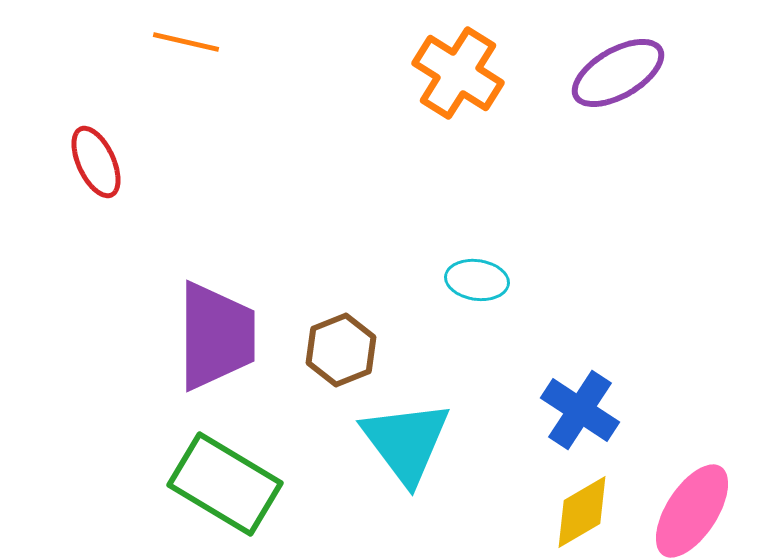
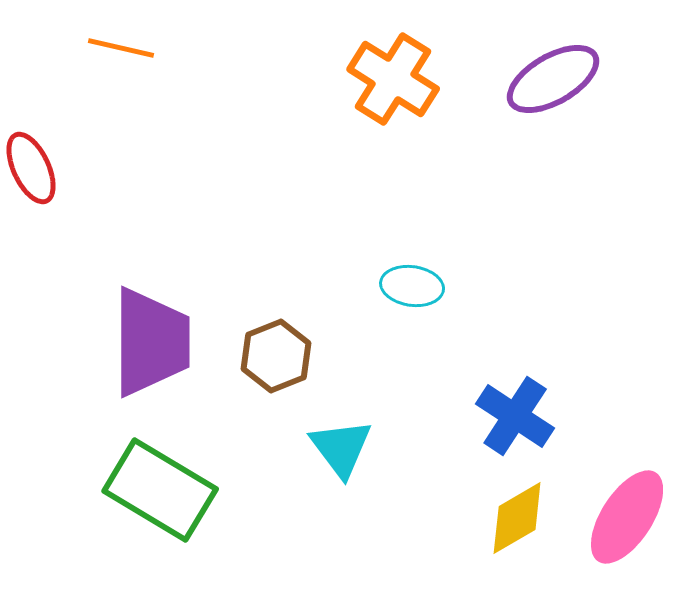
cyan triangle: (406, 442) -> (341, 448), size x0.7

